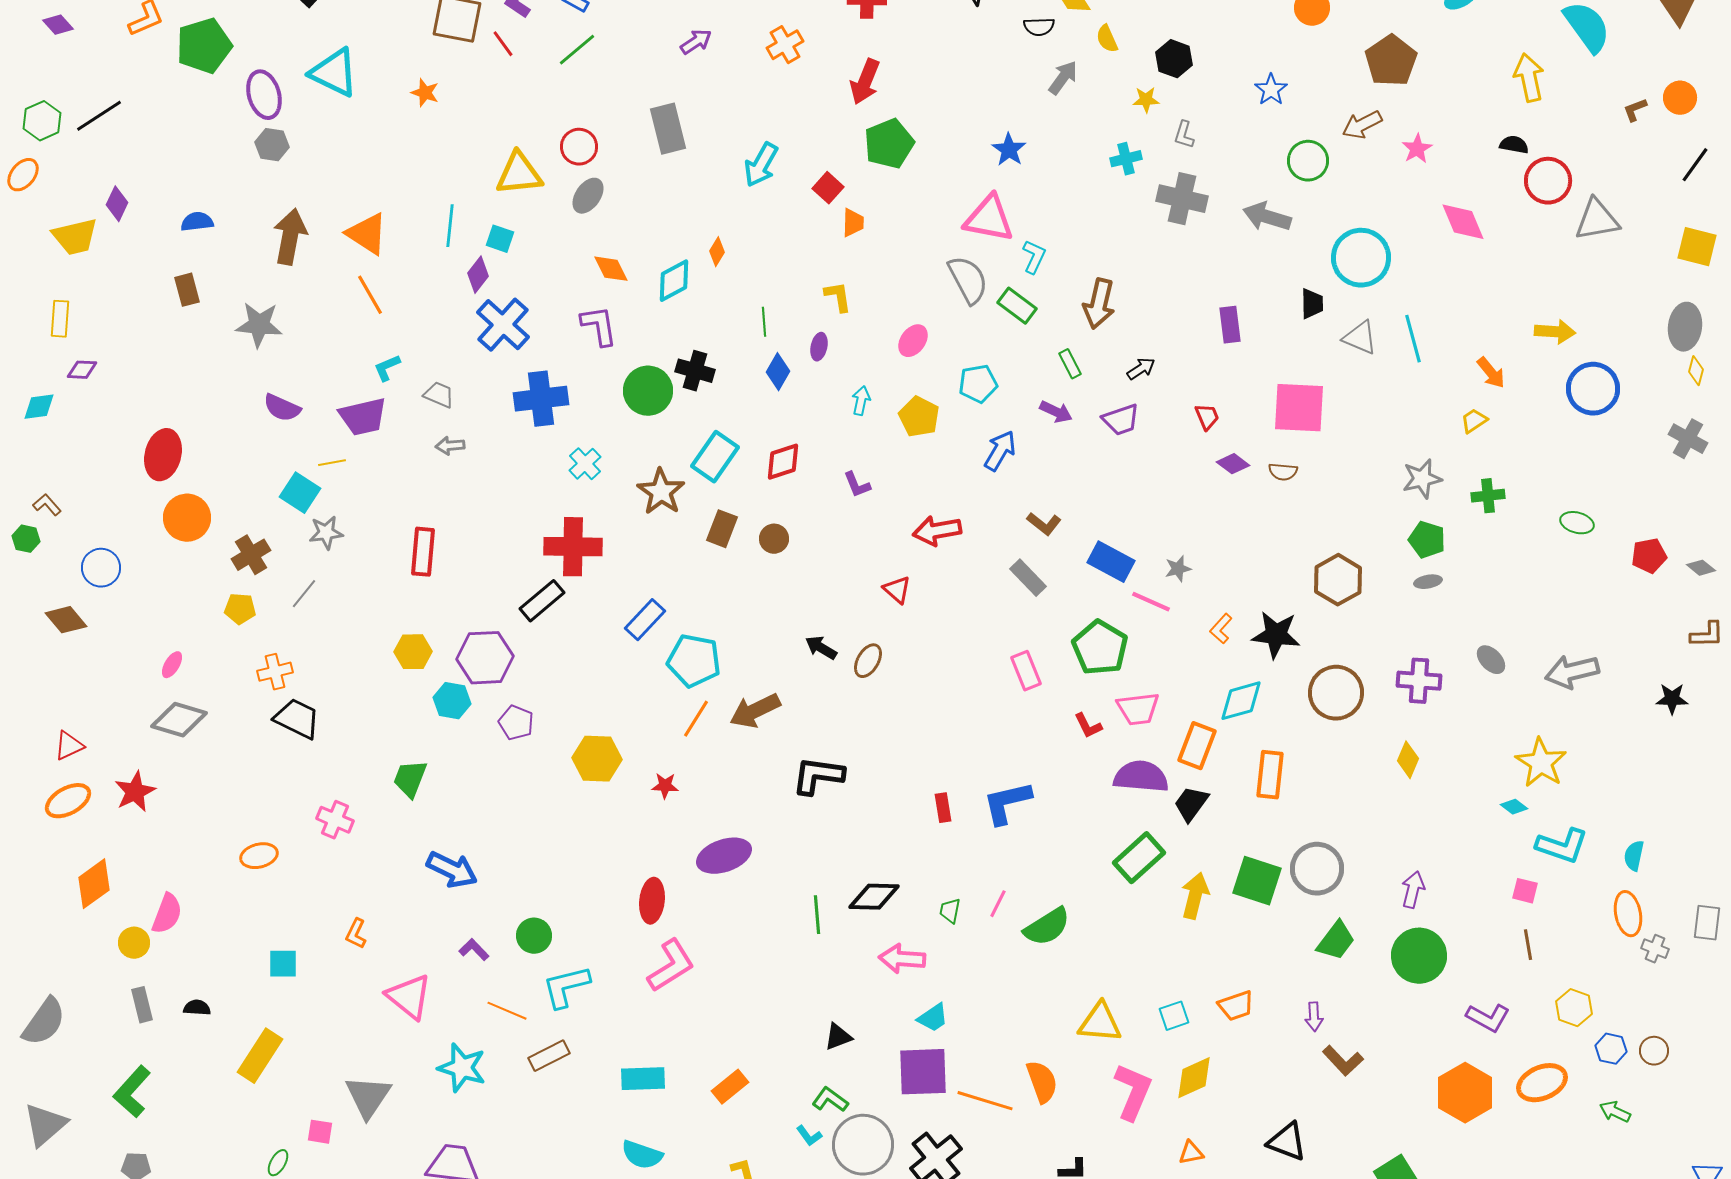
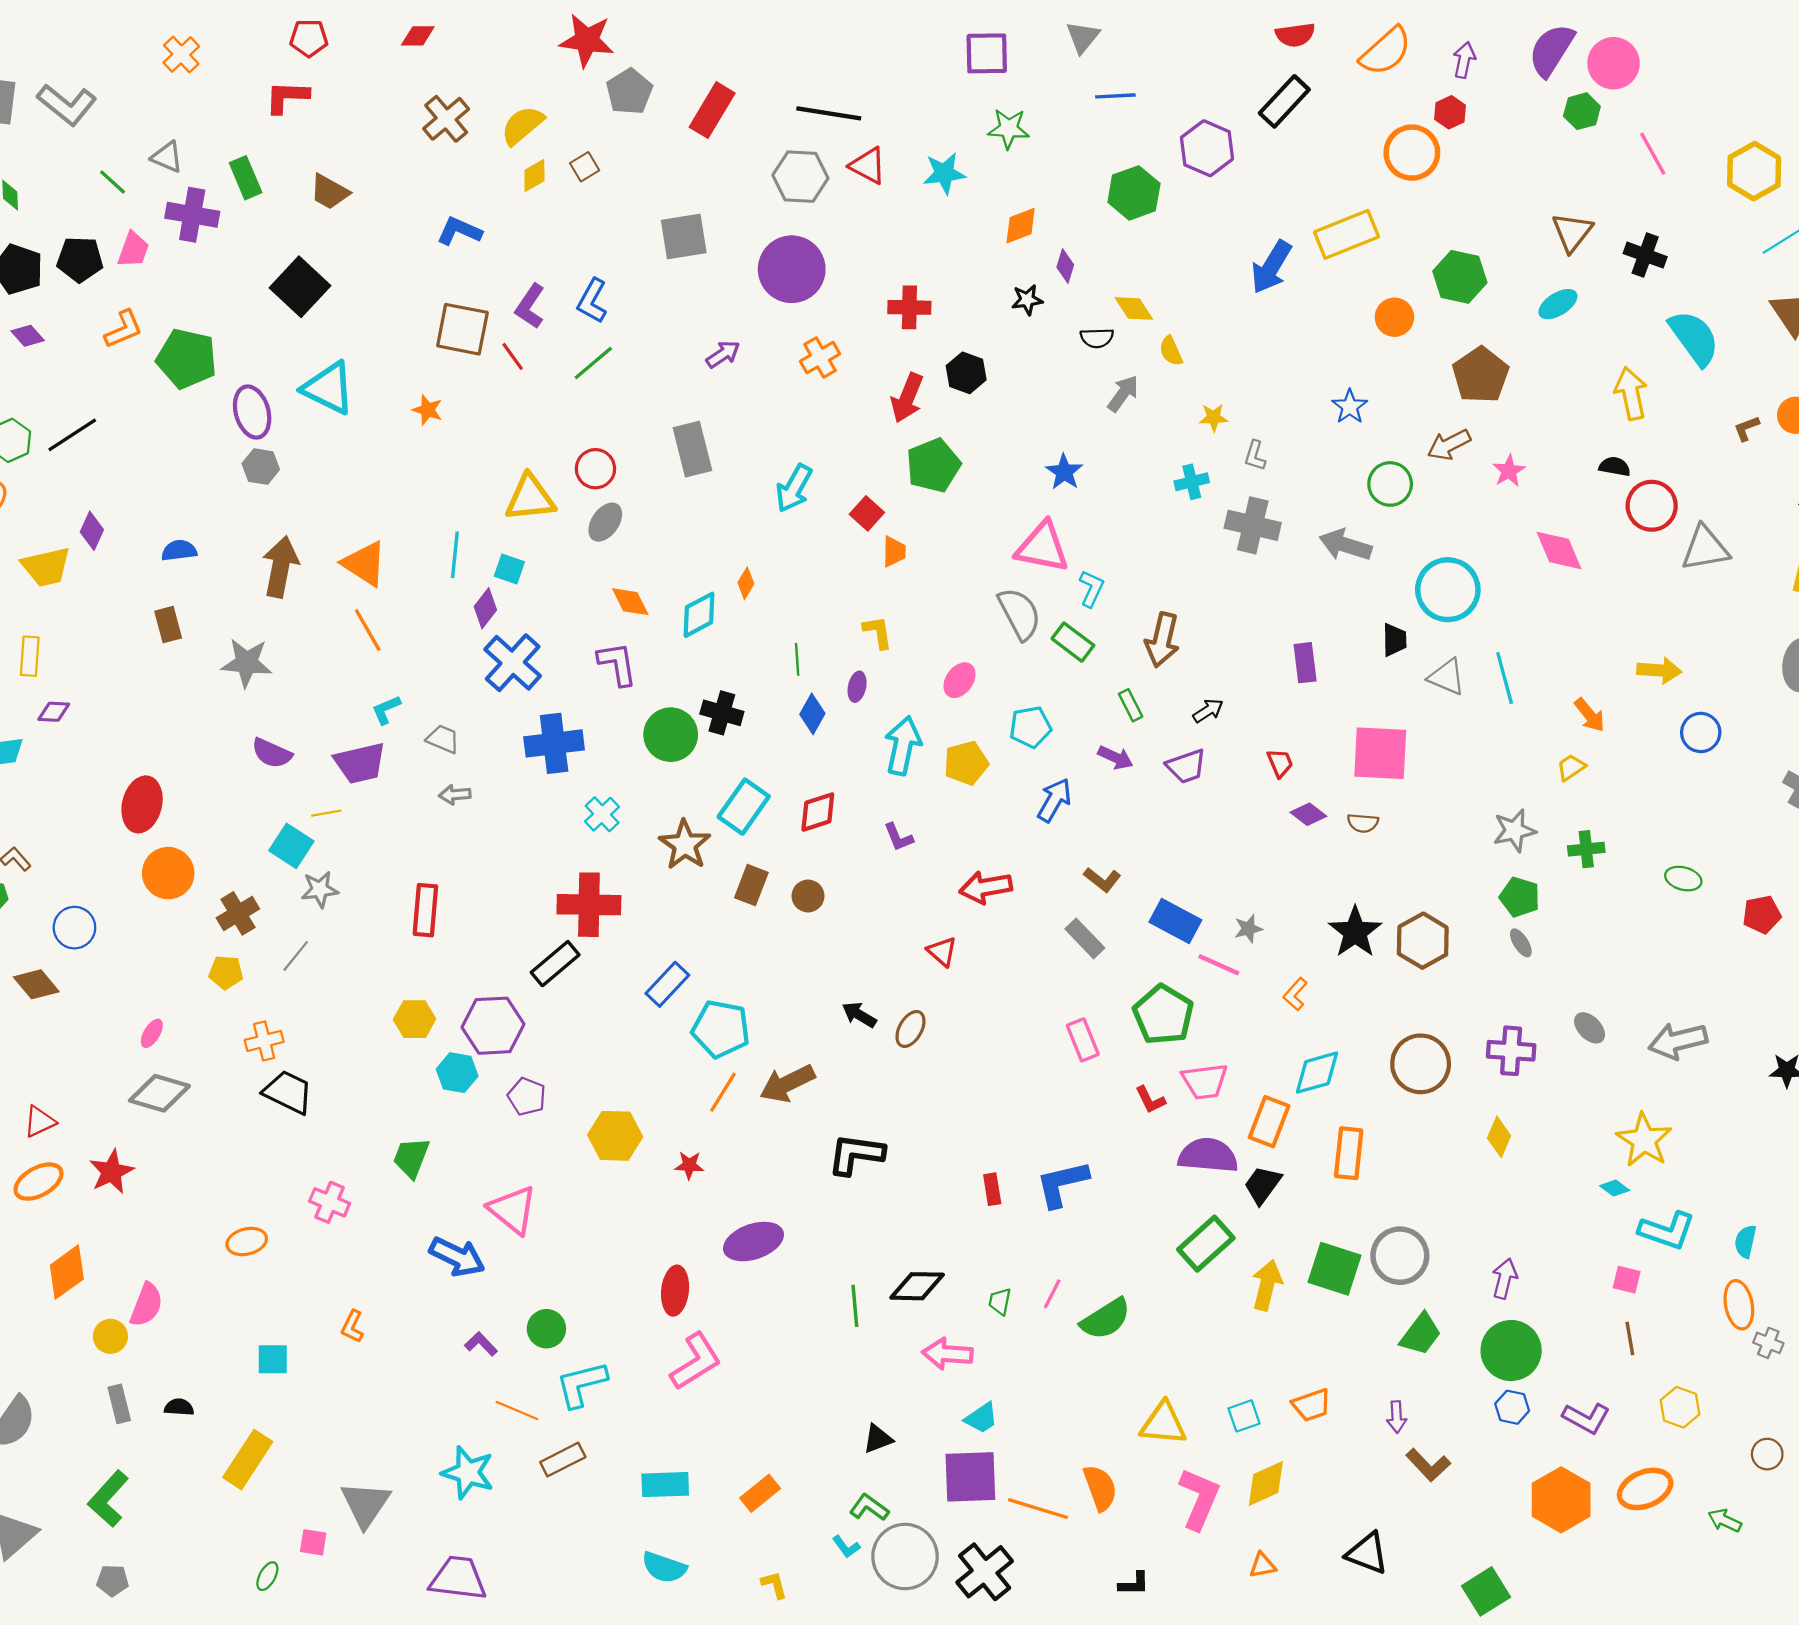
green pentagon: (204, 46) -> (187, 359), turned 30
black hexagon: (1174, 59) -> (966, 373), moved
blue circle: (1593, 389) -> (1701, 732), size x0.7
cyan arrow: (861, 401) -> (903, 746), size x1.8
yellow pentagon: (919, 417) -> (966, 763), turned 30
gray ellipse: (1428, 582) -> (1521, 943), turned 68
black star: (1276, 635) -> (1355, 932), moved, turned 30
pink triangle: (409, 997) -> (513, 1210), moved
blue hexagon: (1611, 1049) -> (1512, 1407), moved

